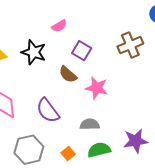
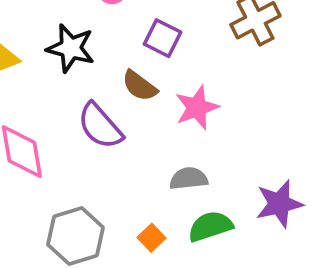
pink star: (97, 88) -> (197, 108), turned -30
purple semicircle: (48, 111) -> (100, 126), moved

